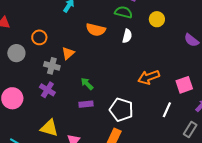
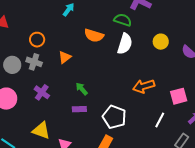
yellow circle: (157, 19) -> (161, 42), moved
white semicircle: (127, 36) -> (125, 44), size x1.5
gray circle: (16, 53) -> (12, 65), moved
gray cross: (52, 66) -> (34, 62), moved

